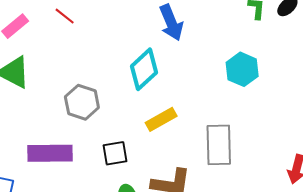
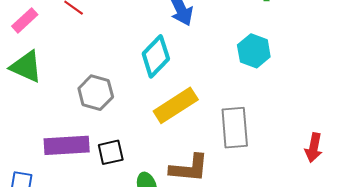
yellow rectangle: (161, 119) -> (176, 105), size x1.4
black square: (115, 153) -> (111, 152), moved

